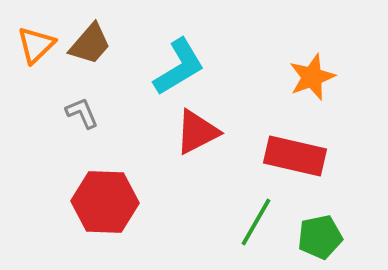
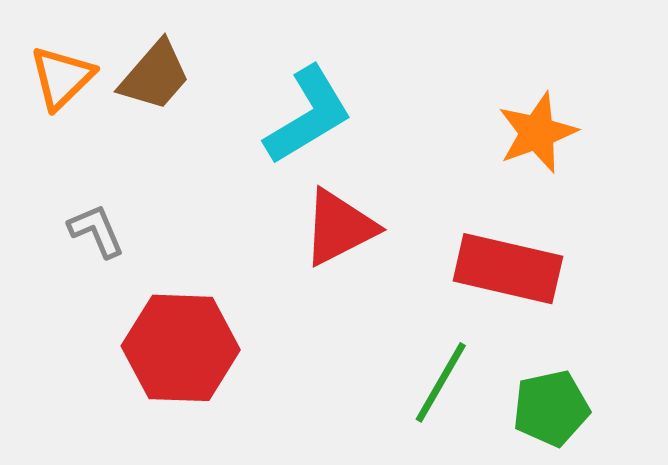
gray L-shape: (82, 113) -> (96, 231), moved

